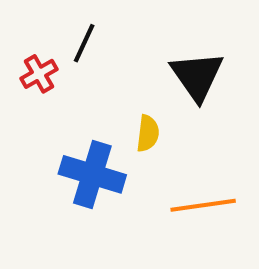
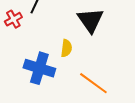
orange line: (203, 205) -> (93, 83), turned 44

